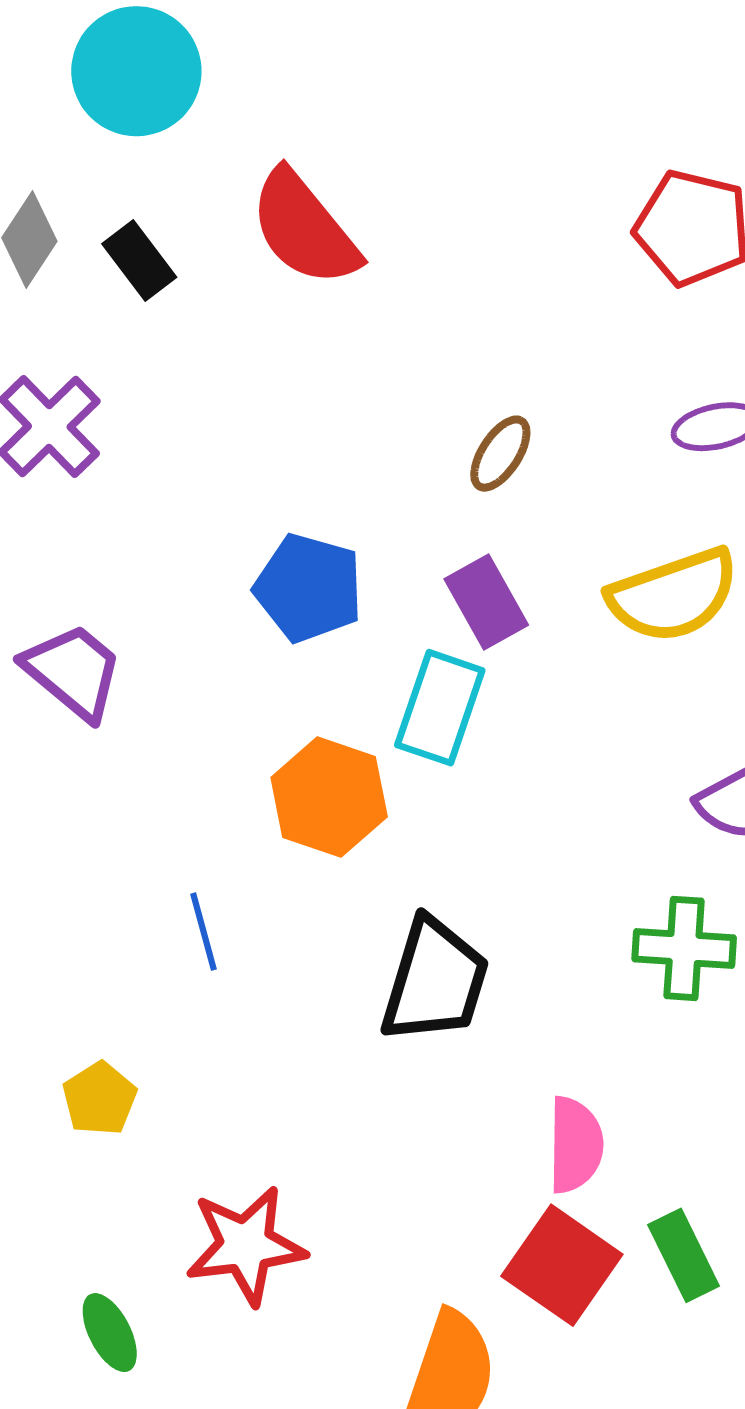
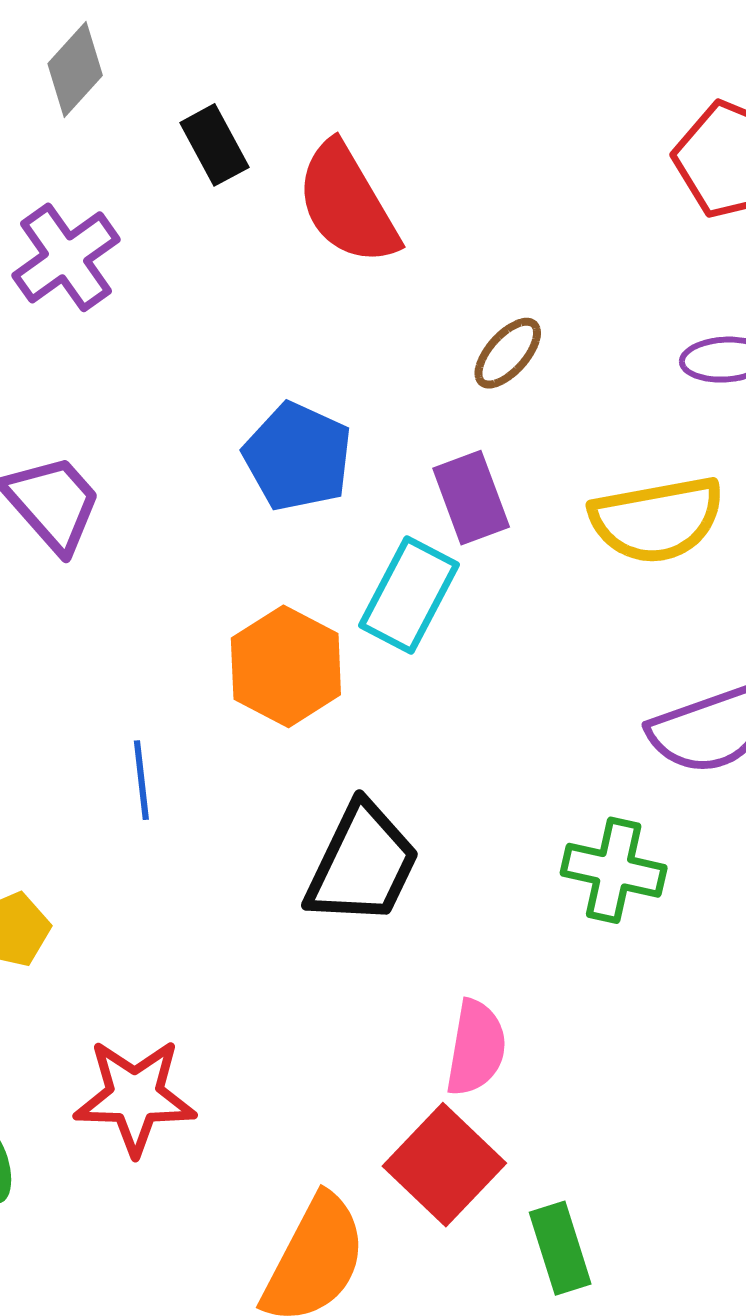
red semicircle: (304, 228) -> (347, 204), moved
black rectangle: (139, 261) -> (214, 145), moved
green rectangle: (684, 1255) -> (560, 1248), moved

